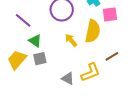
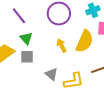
gray triangle: (68, 78) -> (51, 74), moved

